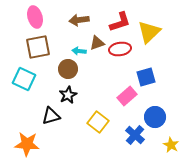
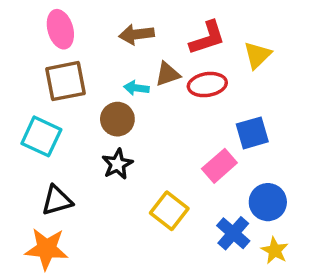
yellow triangle: (149, 32) -> (257, 55), size x0.7
black triangle: (51, 116) -> (57, 200), moved
yellow star: (171, 145) -> (275, 251), moved

